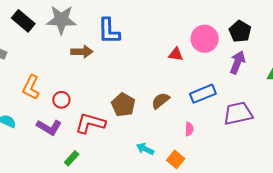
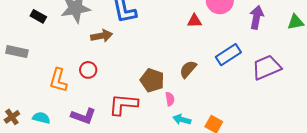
black rectangle: (23, 21) -> (38, 16), size x0.7
red circle: (61, 100) -> (88, 70), moved
pink semicircle: (189, 129) -> (170, 99), moved

